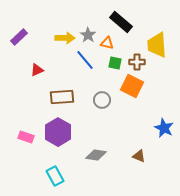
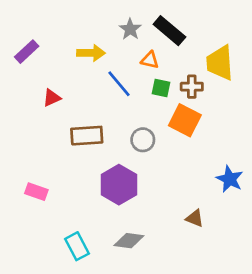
gray star: (88, 35) -> (130, 29), moved
purple hexagon: (58, 132) -> (119, 185), moved
gray diamond: (96, 155) -> (129, 241), moved

